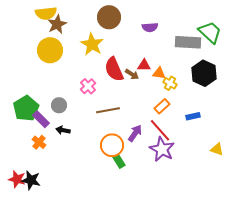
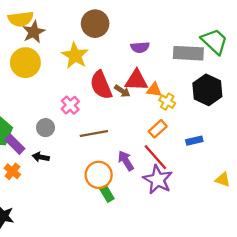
purple semicircle: (150, 27) -> (140, 47), moved
red triangle: (144, 65) -> (136, 80), size x1.5
gray circle: (59, 105) -> (45, 128), moved
purple arrow: (135, 133) -> (126, 161), turned -66

